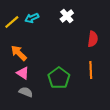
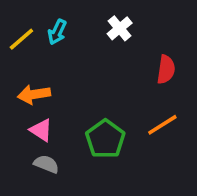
cyan arrow: (32, 18) -> (57, 32), turned -40
orange arrow: (19, 53) -> (34, 94), turned -54
orange line: (91, 70) -> (162, 125), turned 60

